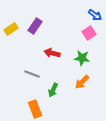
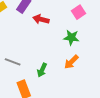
red arrow: (52, 53) -> (41, 19), moved
gray line: (32, 74) -> (13, 62), moved

